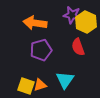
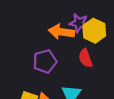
orange arrow: (35, 23) -> (61, 32), moved

